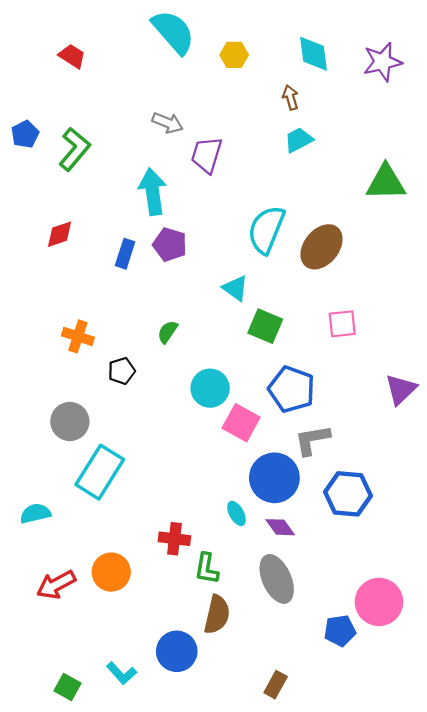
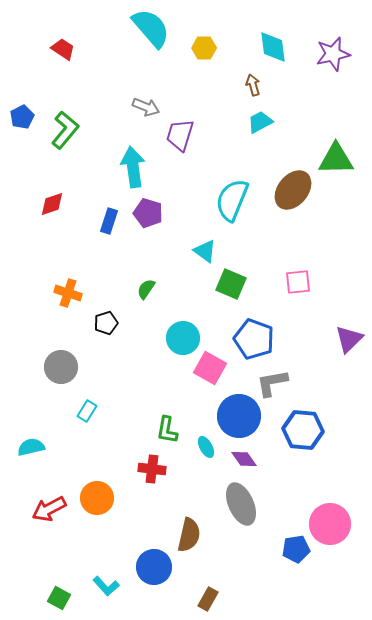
brown ellipse: (322, 247) -> (293, 190), moved
cyan rectangle: (100, 472) -> (87, 411), size x0.5
green L-shape: (207, 569) -> (167, 430), moved
brown rectangle: (276, 685) -> (208, 599), moved

